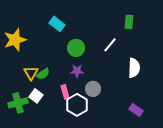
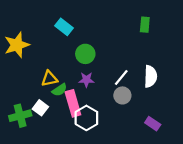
white line: (110, 45) -> (121, 78), moved
yellow triangle: (31, 73) -> (49, 79), moved, turned 49
green semicircle: (43, 74) -> (59, 90), moved
gray circle: (93, 89) -> (122, 95), moved
pink rectangle: (65, 92) -> (73, 103), size x1.6

